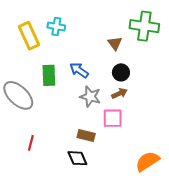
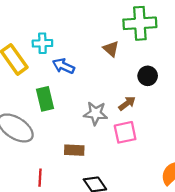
blue arrow: (79, 70) -> (63, 66), moved
black circle: (121, 72) -> (148, 76), moved
brown rectangle: (86, 135) -> (74, 150), moved

